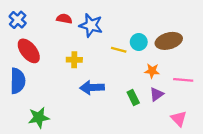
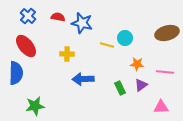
blue cross: (18, 20) -> (28, 16), moved
brown ellipse: (169, 41) -> (167, 33), moved
pink triangle: (179, 119) -> (161, 107), turned -49

